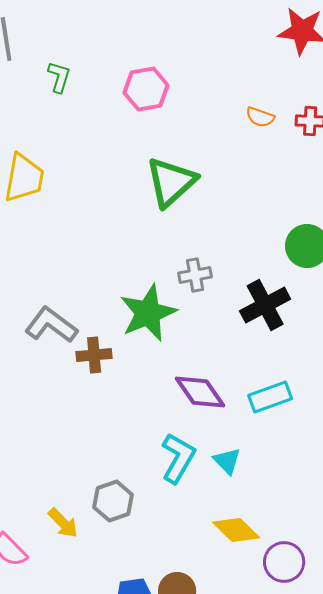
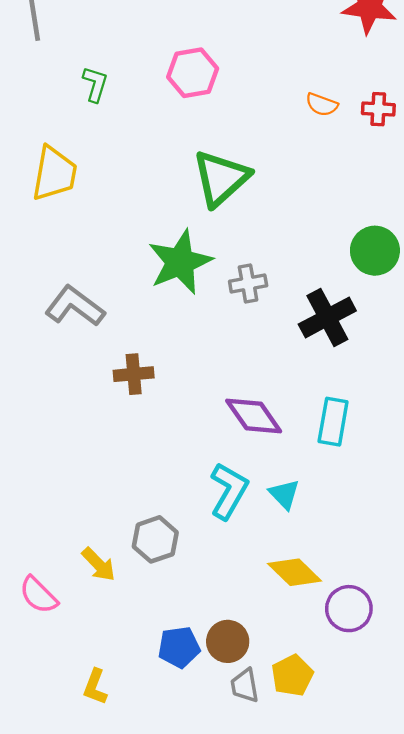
green L-shape: (59, 77) -> (95, 84), moved
green star: (148, 313) -> (180, 262), moved
gray L-shape: (51, 325) -> (75, 306), moved
cyan rectangle: (270, 397) -> (333, 422), turned -60

